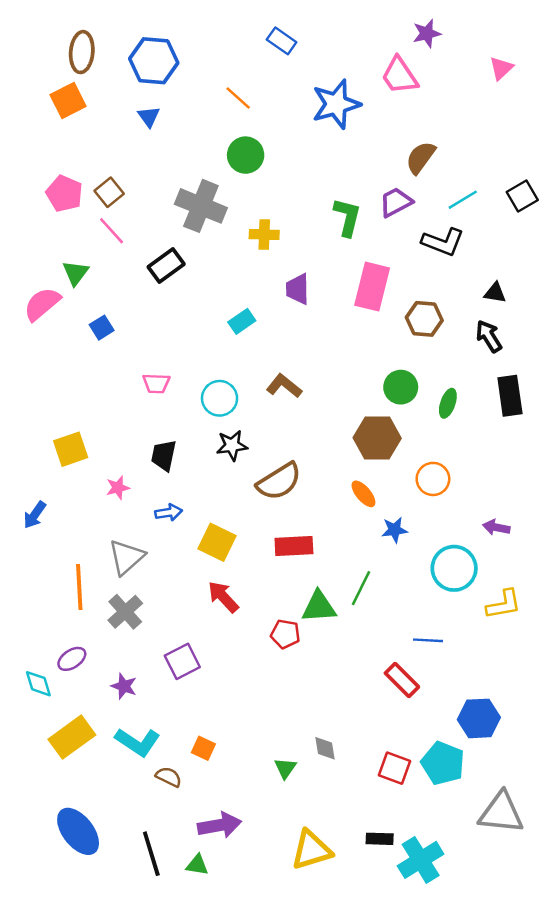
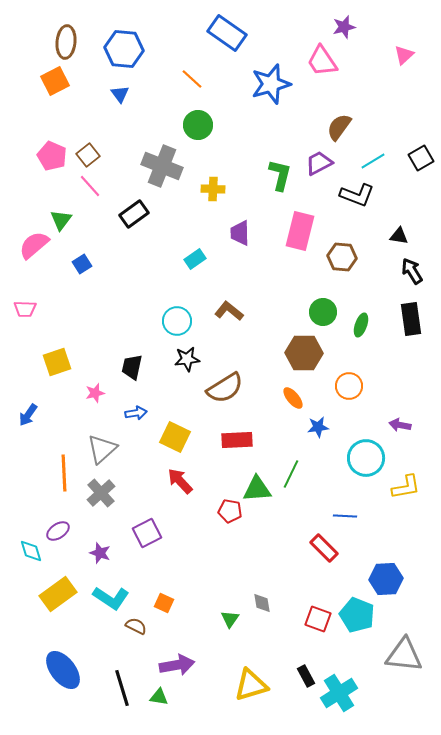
blue rectangle: (282, 41) -> (227, 33), size x1.6
black arrow: (489, 336) -> (412, 271), moved
pink trapezoid: (156, 383) -> (25, 309), moved
black rectangle: (380, 839) -> (306, 676), turned 60

